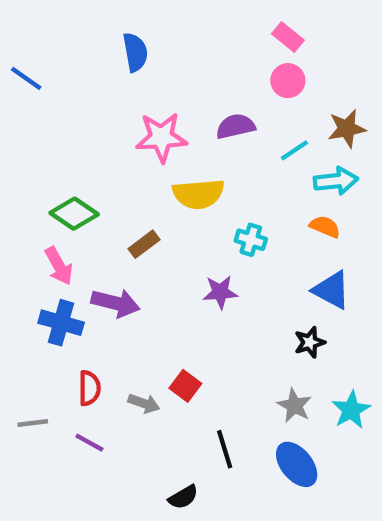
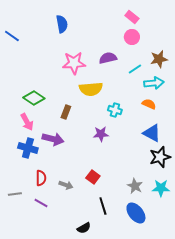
brown rectangle: (144, 244) -> (66, 112), turned -32
black star: (310, 342) -> (160, 157), moved, size x1.5
red square: (185, 386) -> (93, 177), moved
cyan star: (351, 410) -> (161, 188), turned 30

